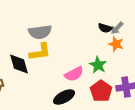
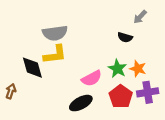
black semicircle: (105, 28) -> (125, 37), moved
gray arrow: (117, 28) -> (140, 17), moved
orange star: (116, 44) -> (138, 69), moved

